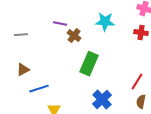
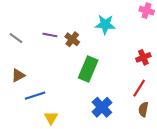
purple line: (60, 24) -> (50, 35), moved
red cross: (141, 33) -> (143, 57), moved, turned -32
gray line: (21, 35) -> (16, 38), turned 40

